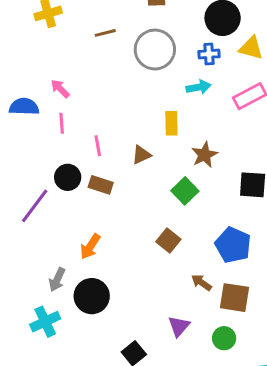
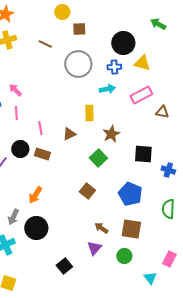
brown line: (105, 33) -> (45, 44), moved, turned 40
brown arrow: (201, 283) -> (101, 228), moved

